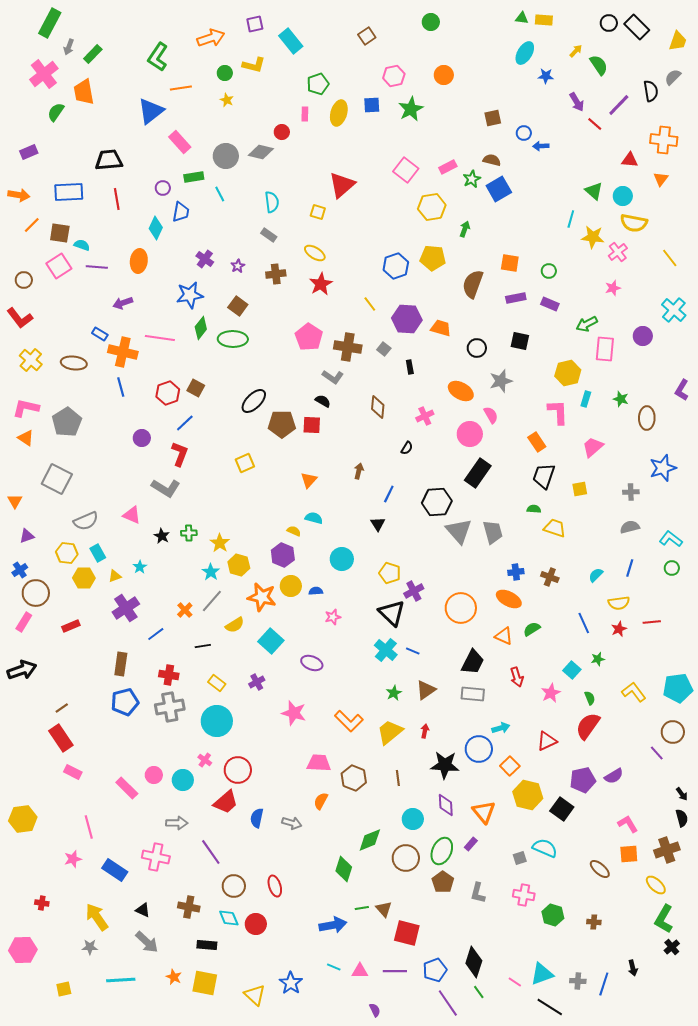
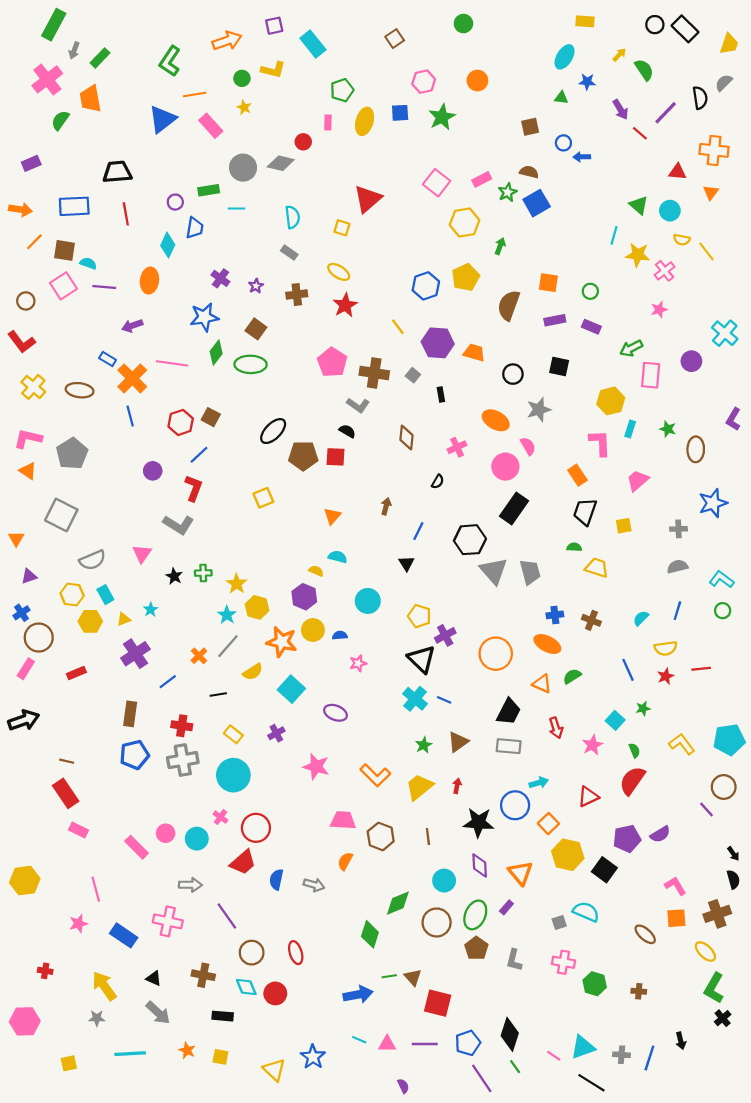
green triangle: (522, 18) -> (561, 98), moved
pink rectangle: (180, 142) -> (211, 126), moved
cyan line: (220, 194) -> (237, 208), turned -63
yellow semicircle: (634, 223) -> (682, 240), size x0.6
yellow pentagon: (433, 258) -> (466, 277), turned -30
yellow line: (670, 258) -> (706, 251), moved
orange cross: (123, 352) -> (132, 378), turned 32
pink triangle: (132, 515) -> (142, 554), turned 42
brown line: (62, 708) -> (67, 761), turned 48
yellow square: (205, 983) -> (220, 1057), size x0.6

